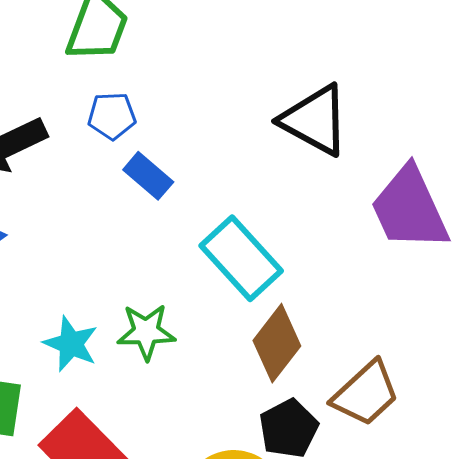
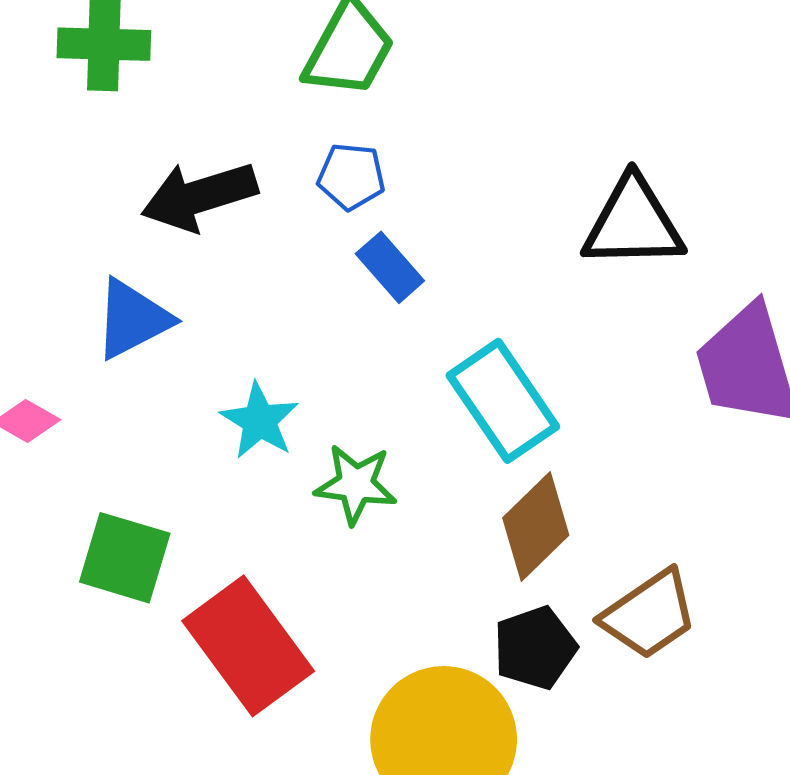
black triangle: (315, 120) -> (633, 223), turned -38
cyan star: (71, 344) -> (259, 421), moved

